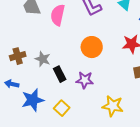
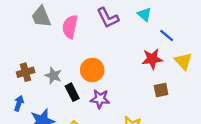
orange circle: (92, 47) -> (92, 70), moved
blue arrow: (12, 84) -> (19, 103), turned 96

